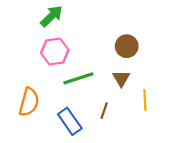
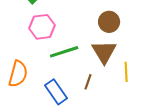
brown triangle: (121, 78) -> (104, 52), size x1.5

